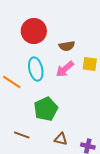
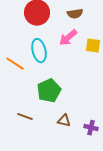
brown semicircle: (67, 46) -> (75, 14), moved
pink arrow: (65, 69) -> (68, 38), moved

